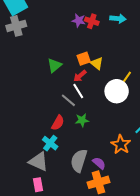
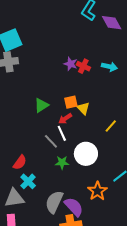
white circle: (117, 91) -> (86, 154), moved
red semicircle: (58, 123) -> (20, 162), moved
gray triangle: (39, 162) -> (14, 198), turned -40
purple semicircle: (99, 163) -> (74, 207), size x1.5

